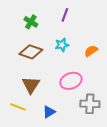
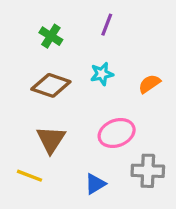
blue triangle: (49, 112) -> (95, 184), moved

